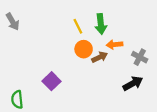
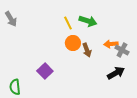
green arrow: (101, 24) -> (88, 21), turned -66
orange arrow: (114, 45) -> (111, 44), moved
brown arrow: (100, 57) -> (87, 50), turned 96

